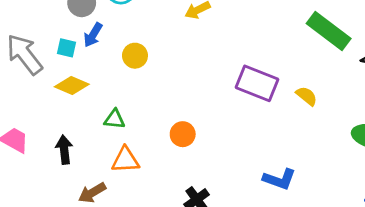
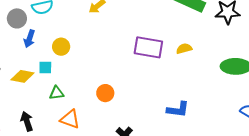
cyan square: (66, 48) -> (45, 68), moved
yellow semicircle: (307, 96) -> (184, 49), turned -42
orange triangle: (125, 160) -> (70, 119), turned 35

